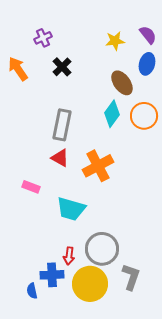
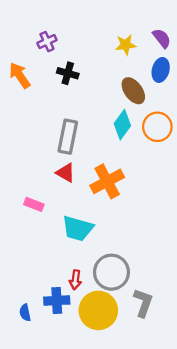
black cross: (62, 67) -> (68, 73), turned -30
blue semicircle: (32, 291) -> (25, 313), moved

